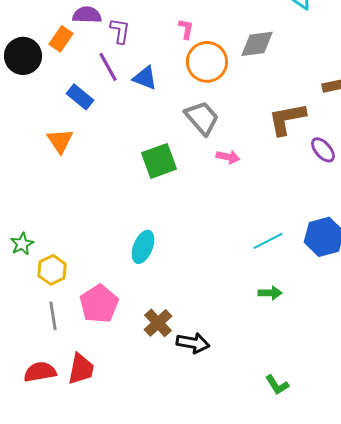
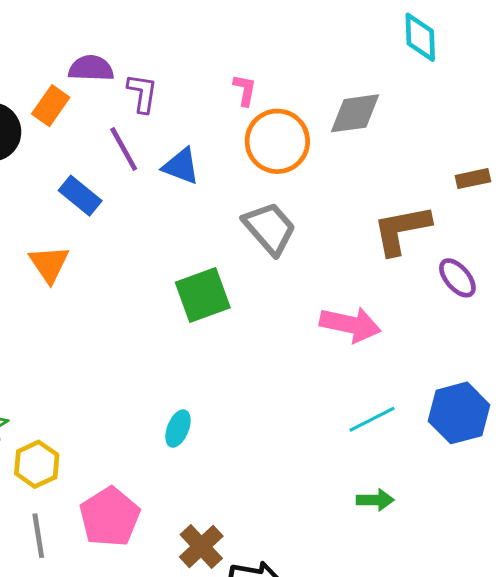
pink arrow: (228, 157) -> (350, 324), moved, size x1.6
cyan ellipse: (143, 247) -> (178, 429), size x0.7

